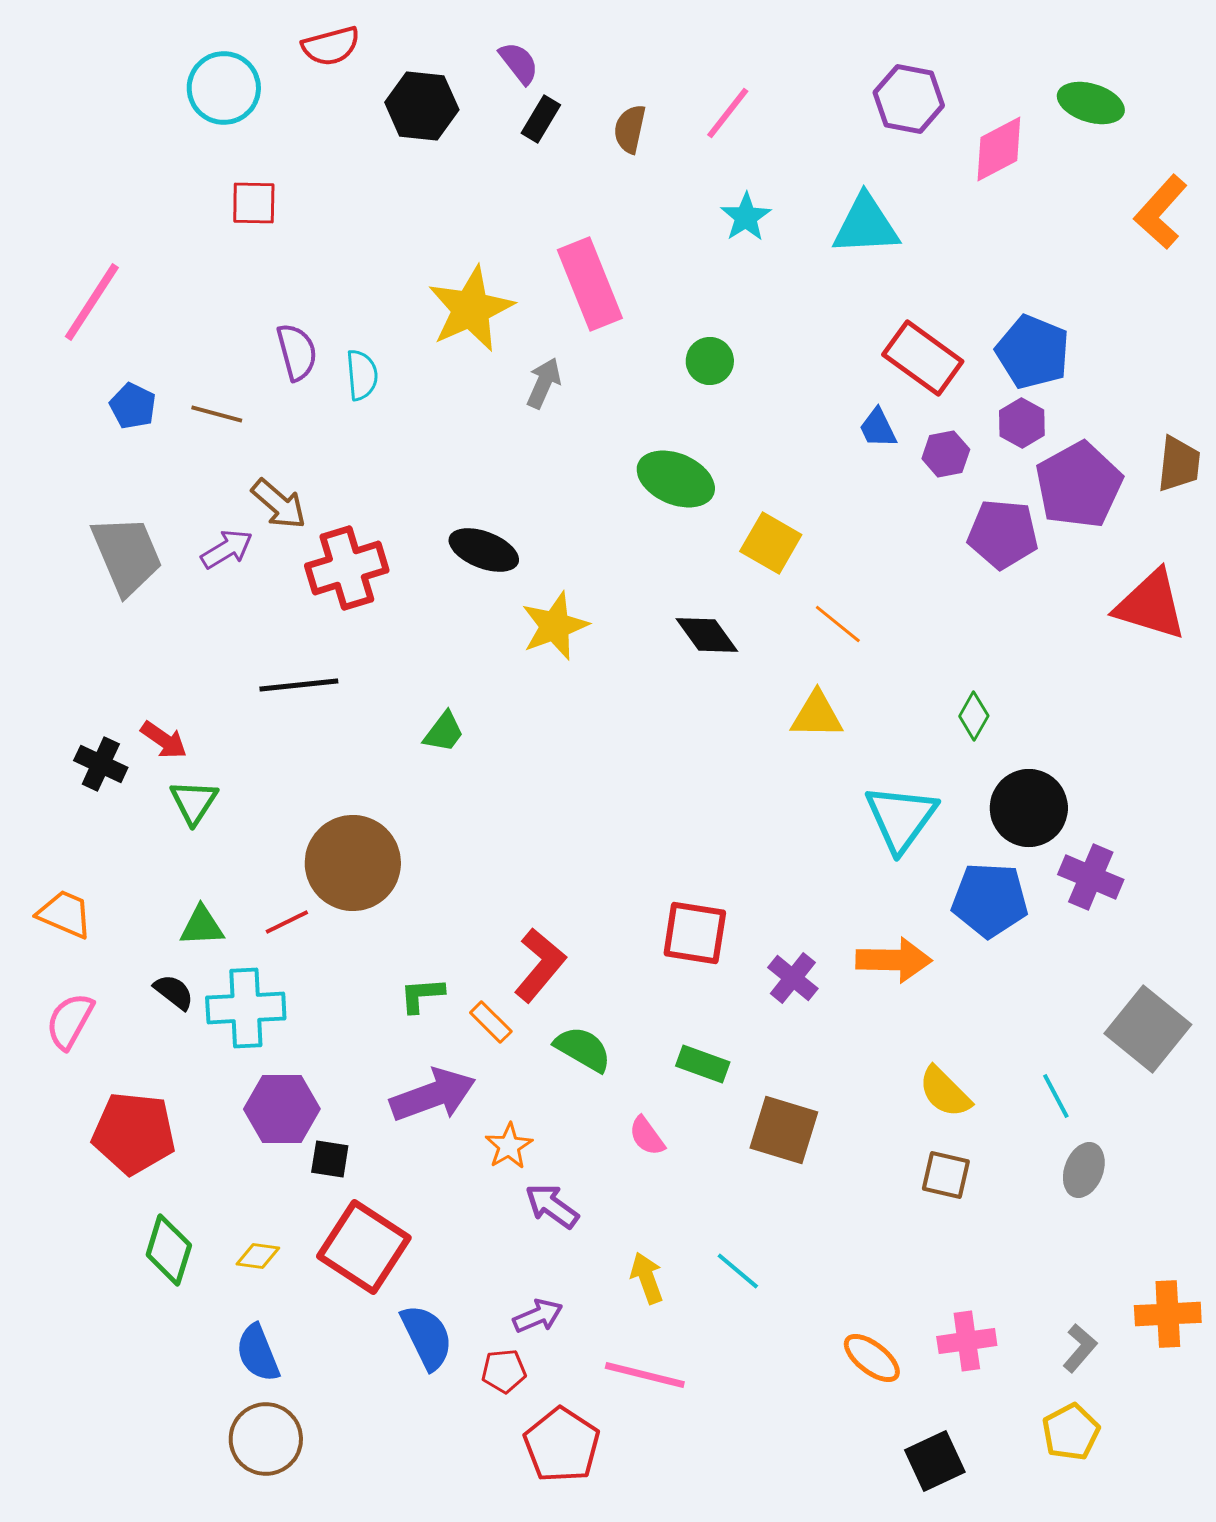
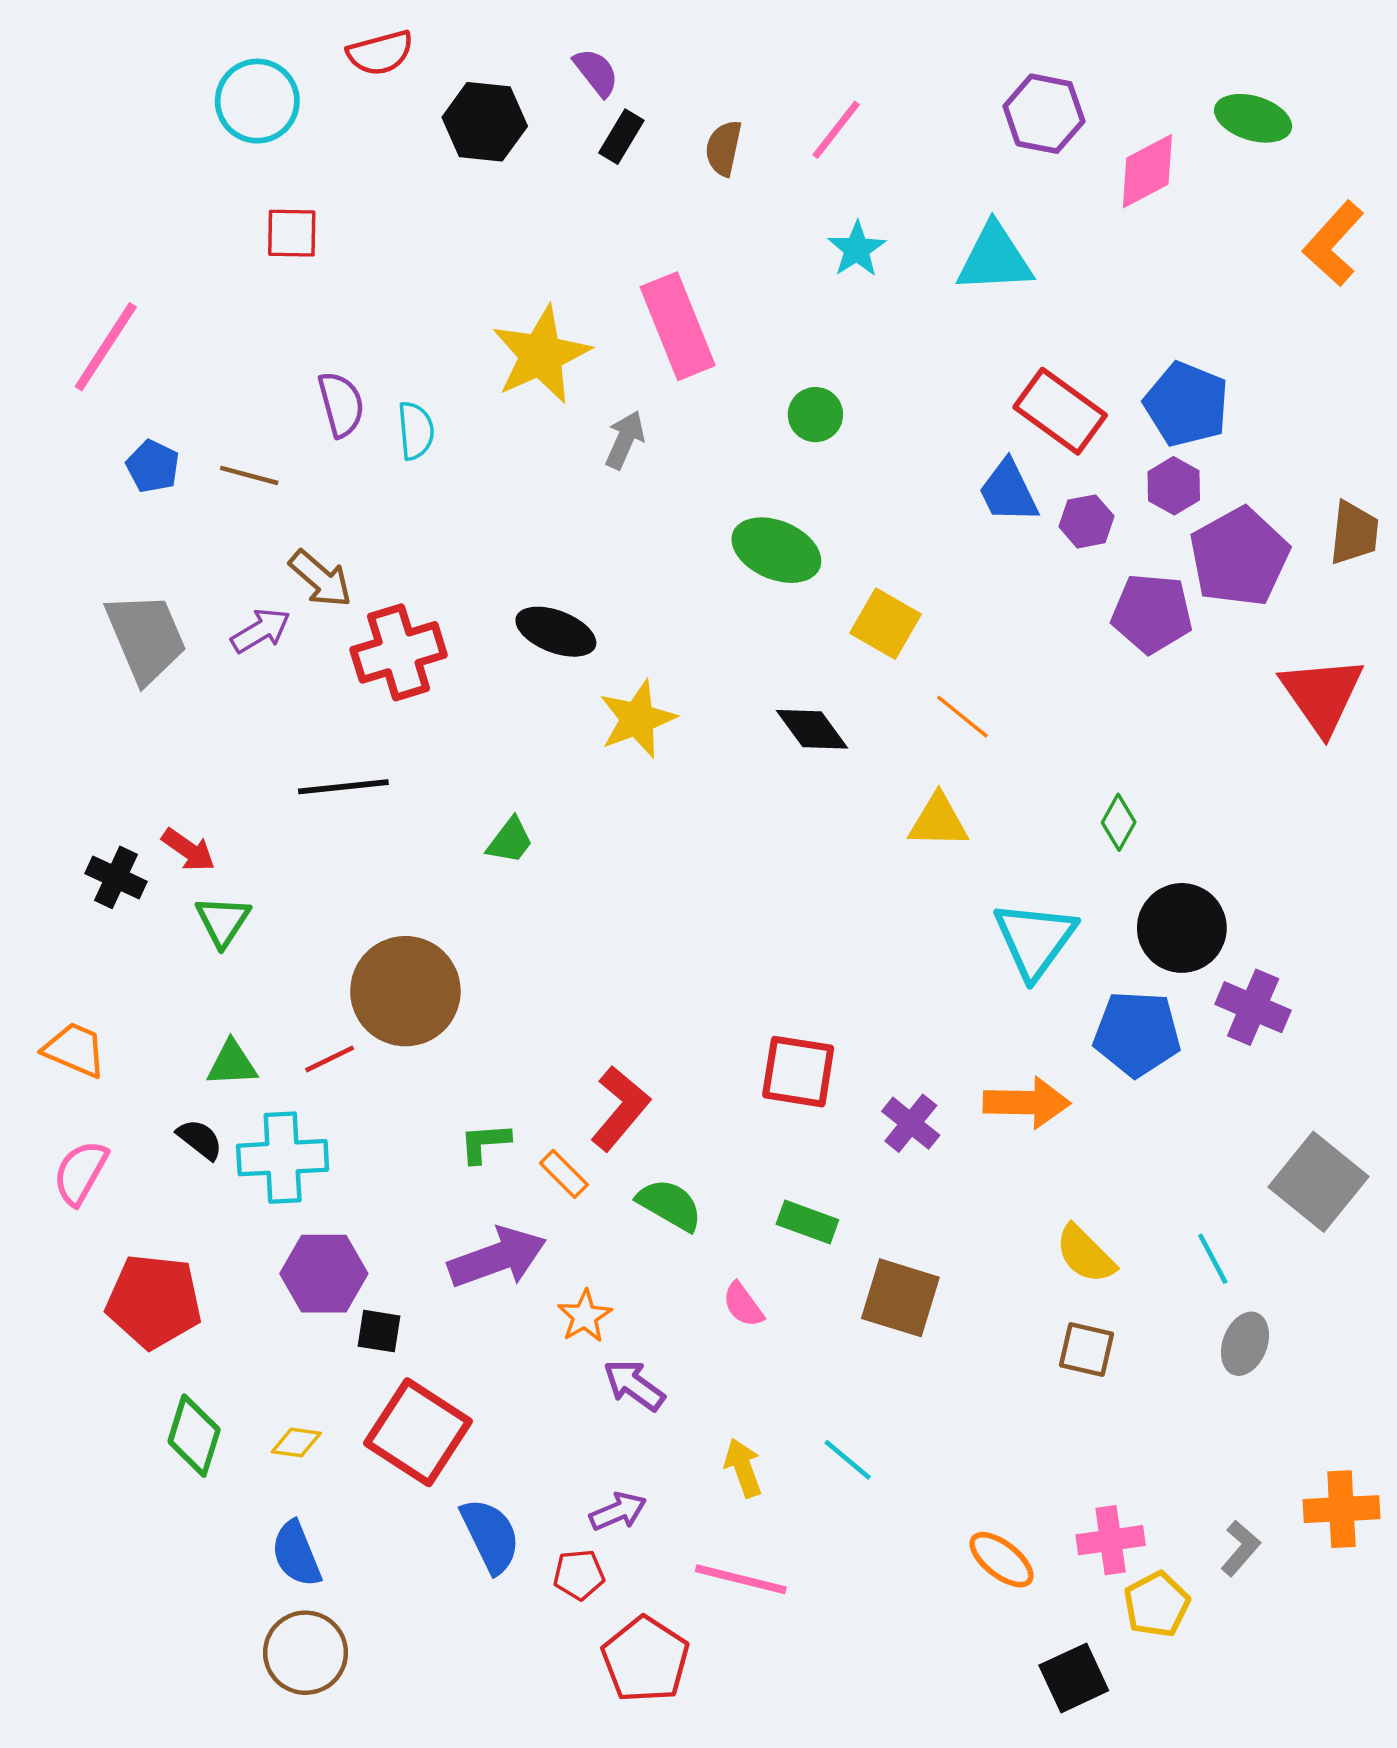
blue trapezoid: (878, 428) -> (1008, 492), size x1.4
red triangle: (1151, 605) -> (1322, 695), turned 38
yellow pentagon: (1071, 1432) -> (1157, 1604), moved

